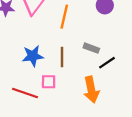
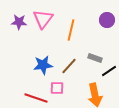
brown line: (62, 57) -> (69, 66), turned 42

